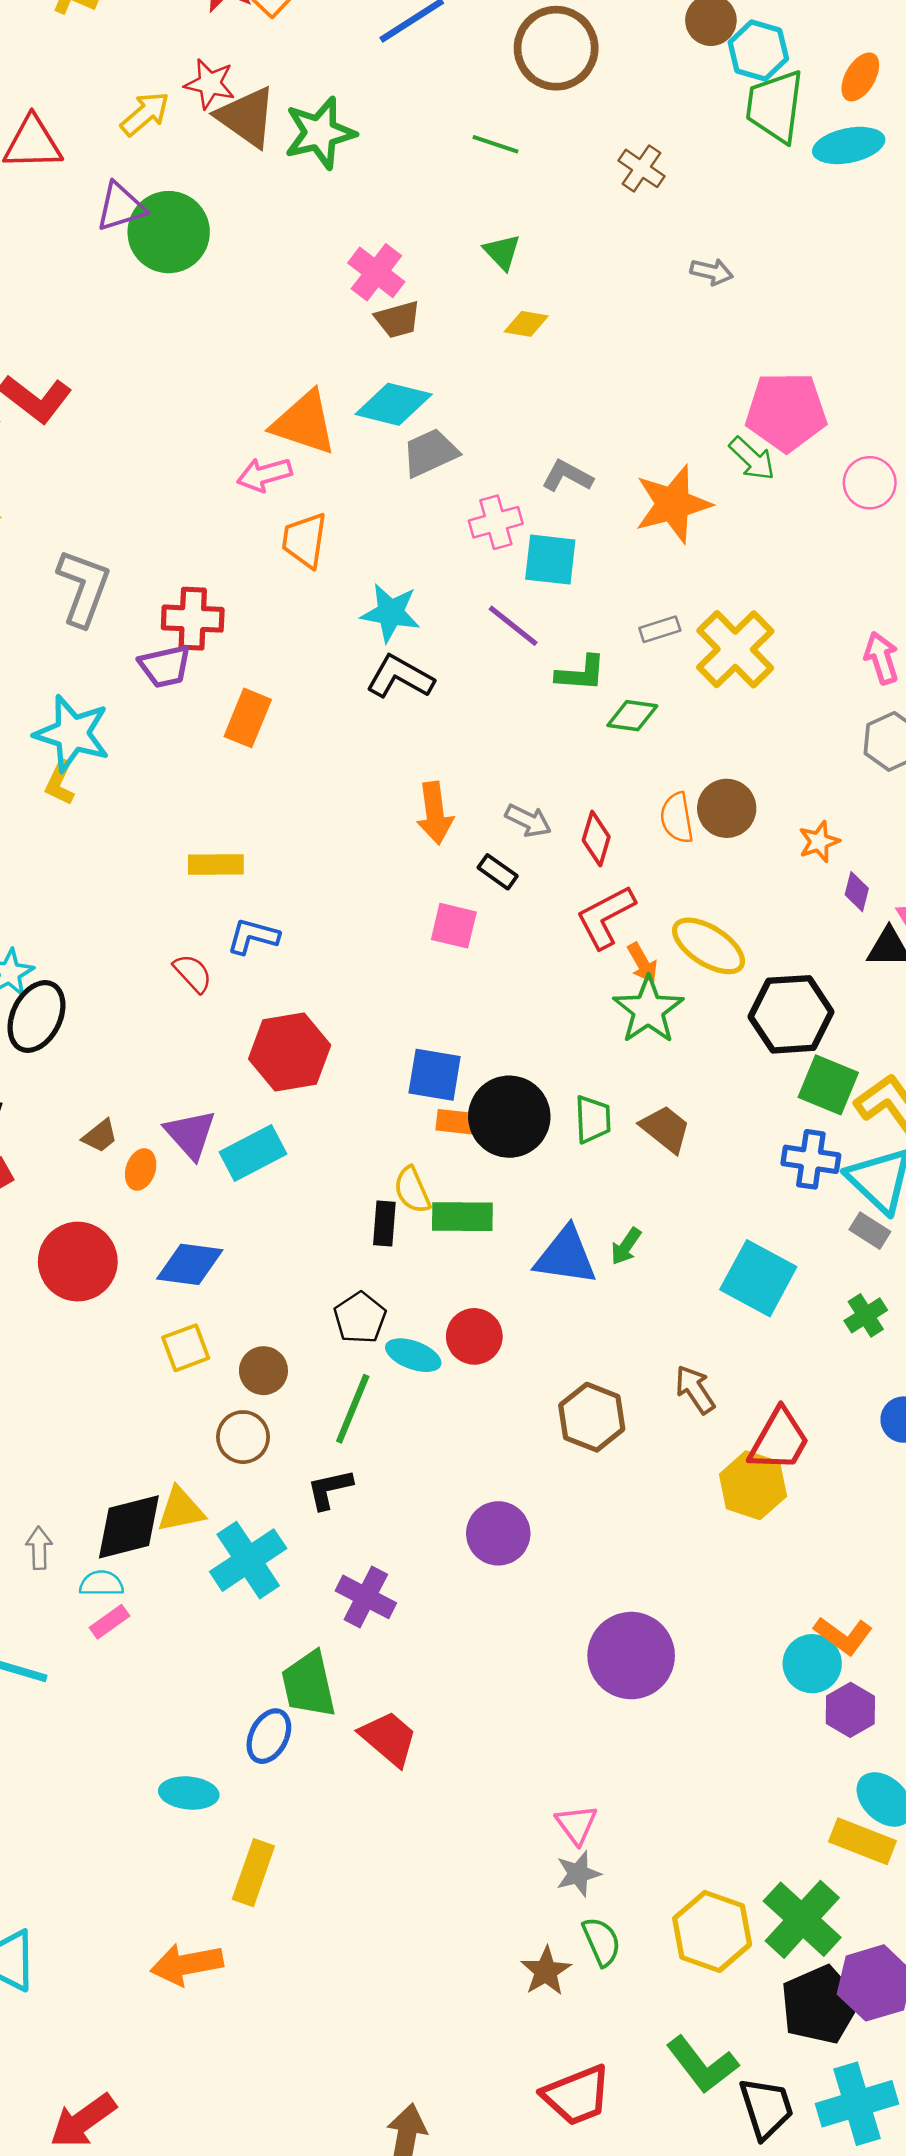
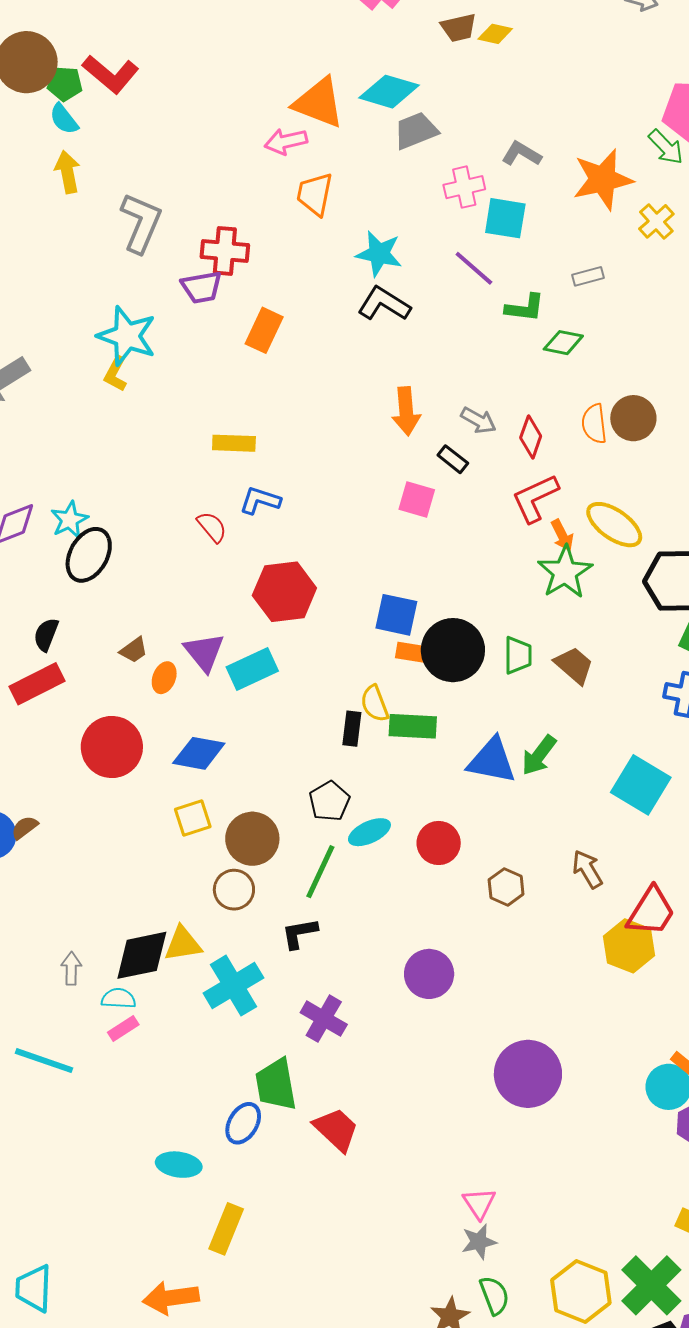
brown trapezoid: (398, 319) -> (459, 28), moved
yellow cross: (735, 649) -> (656, 221), moved, size x0.6
green arrow: (626, 1246) -> (539, 755), size x1.4
red circle: (474, 1336) -> (439, 843), moved
cyan ellipse: (413, 1355) -> (369, 832), turned -48
brown circle: (263, 1371) -> (252, 839), size x1.4
brown hexagon: (592, 1417) -> (506, 887), size x0.7

